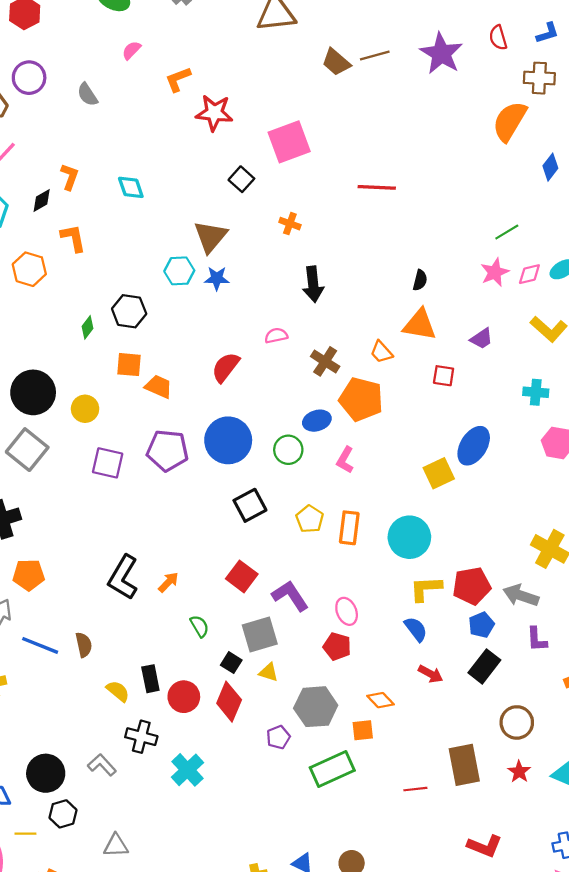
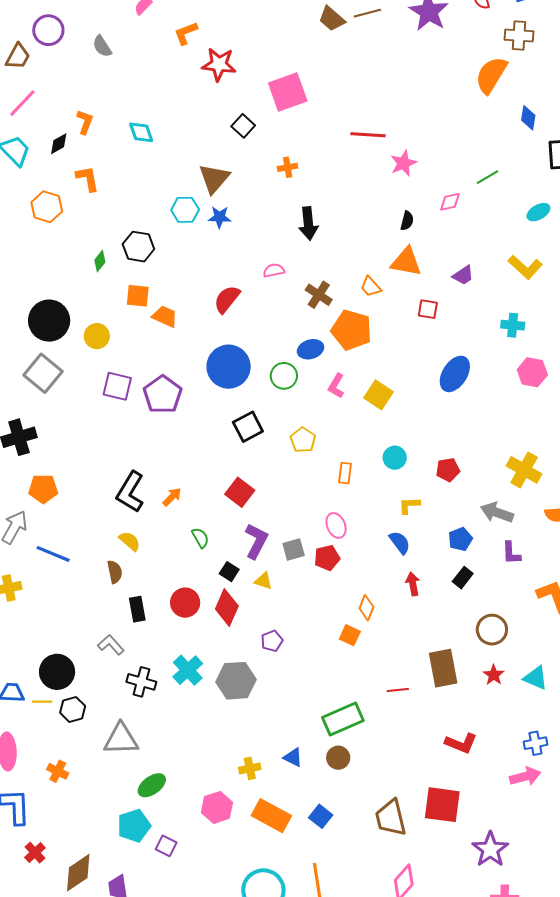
blue diamond: (550, 167) -> (528, 118), turned -30
orange cross: (290, 224) -> (288, 167), turned -30
pink star: (495, 272) -> (403, 163), moved
pink diamond: (529, 274) -> (450, 202), moved
purple pentagon: (167, 450) -> (163, 395), moved, turned 30
yellow square: (439, 473) -> (379, 395), moved, turned -32
orange rectangle: (349, 528) -> (345, 473), moved, size x0.7
cyan circle: (409, 537) -> (395, 458), size x0.6
red pentagon: (472, 586) -> (448, 470), moved, size x0.7
yellow L-shape: (426, 589) -> (409, 505), size x0.7
purple L-shape: (290, 596) -> (256, 541), moved, turned 60
gray square: (260, 635) -> (294, 550), moved, size x0.7
brown semicircle: (84, 645) -> (115, 572), moved
red pentagon: (337, 646) -> (327, 558), turned -30
black rectangle: (484, 666) -> (463, 578), size x0.7
red arrow: (431, 674) -> (413, 584), turned -130
black rectangle: (150, 679) -> (137, 609), moved
yellow semicircle: (118, 691) -> (130, 541), moved
orange diamond: (380, 700) -> (366, 608), turned 65
gray hexagon: (316, 707) -> (236, 681), moved
orange square: (363, 730) -> (350, 635), turned 30
black cross: (141, 737) -> (141, 682), moved
gray L-shape: (102, 765) -> (111, 645), moved
green rectangle: (332, 769) -> (343, 719), moved
yellow line: (25, 834) -> (42, 702), moved
gray triangle: (116, 845) -> (121, 739), size x1.5

